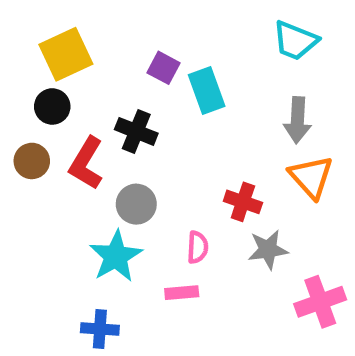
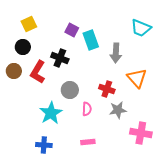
cyan trapezoid: (295, 41) -> (141, 28), moved
yellow square: (66, 54) -> (29, 24), size x0.7
gray arrow: (297, 120) -> (116, 53), moved
gray circle: (136, 204) -> (70, 90), moved
pink rectangle: (182, 293) -> (88, 142), moved
pink cross: (320, 302) -> (141, 133), turned 30

